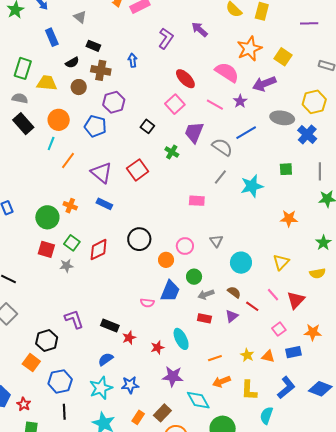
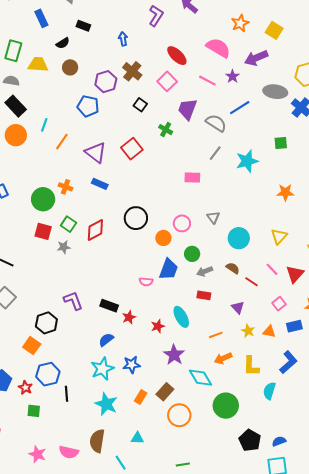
orange star: (249, 49) -> (240, 23), size x0.7
brown cross: (101, 70) -> (132, 71), moved, turned 30
orange circle: (59, 120) -> (16, 135), moved
purple triangle: (232, 316) -> (238, 307), moved, turned -32
purple star: (173, 376) -> (174, 355), turned 30
blue hexagon: (60, 381) -> (48, 374), moved

